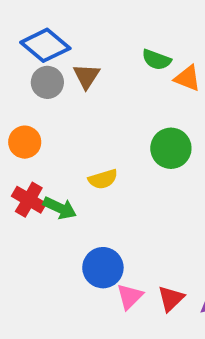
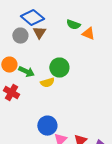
blue diamond: (45, 45) -> (32, 18), moved
green circle: (171, 148) -> (59, 68), moved
green arrow: (60, 208) -> (26, 72), moved

